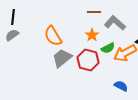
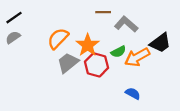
black line: (13, 17) -> (14, 18), turned 49
orange star: (92, 35) -> (88, 45), moved, size x1.5
orange semicircle: (53, 36) -> (58, 38), turned 75

